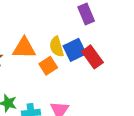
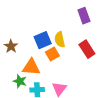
orange triangle: (24, 48) -> (31, 67), moved
blue square: (75, 50) -> (43, 40), moved

